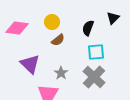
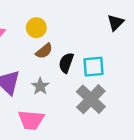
black semicircle: (88, 28) -> (66, 63), moved
gray star: (61, 73) -> (40, 86), moved

